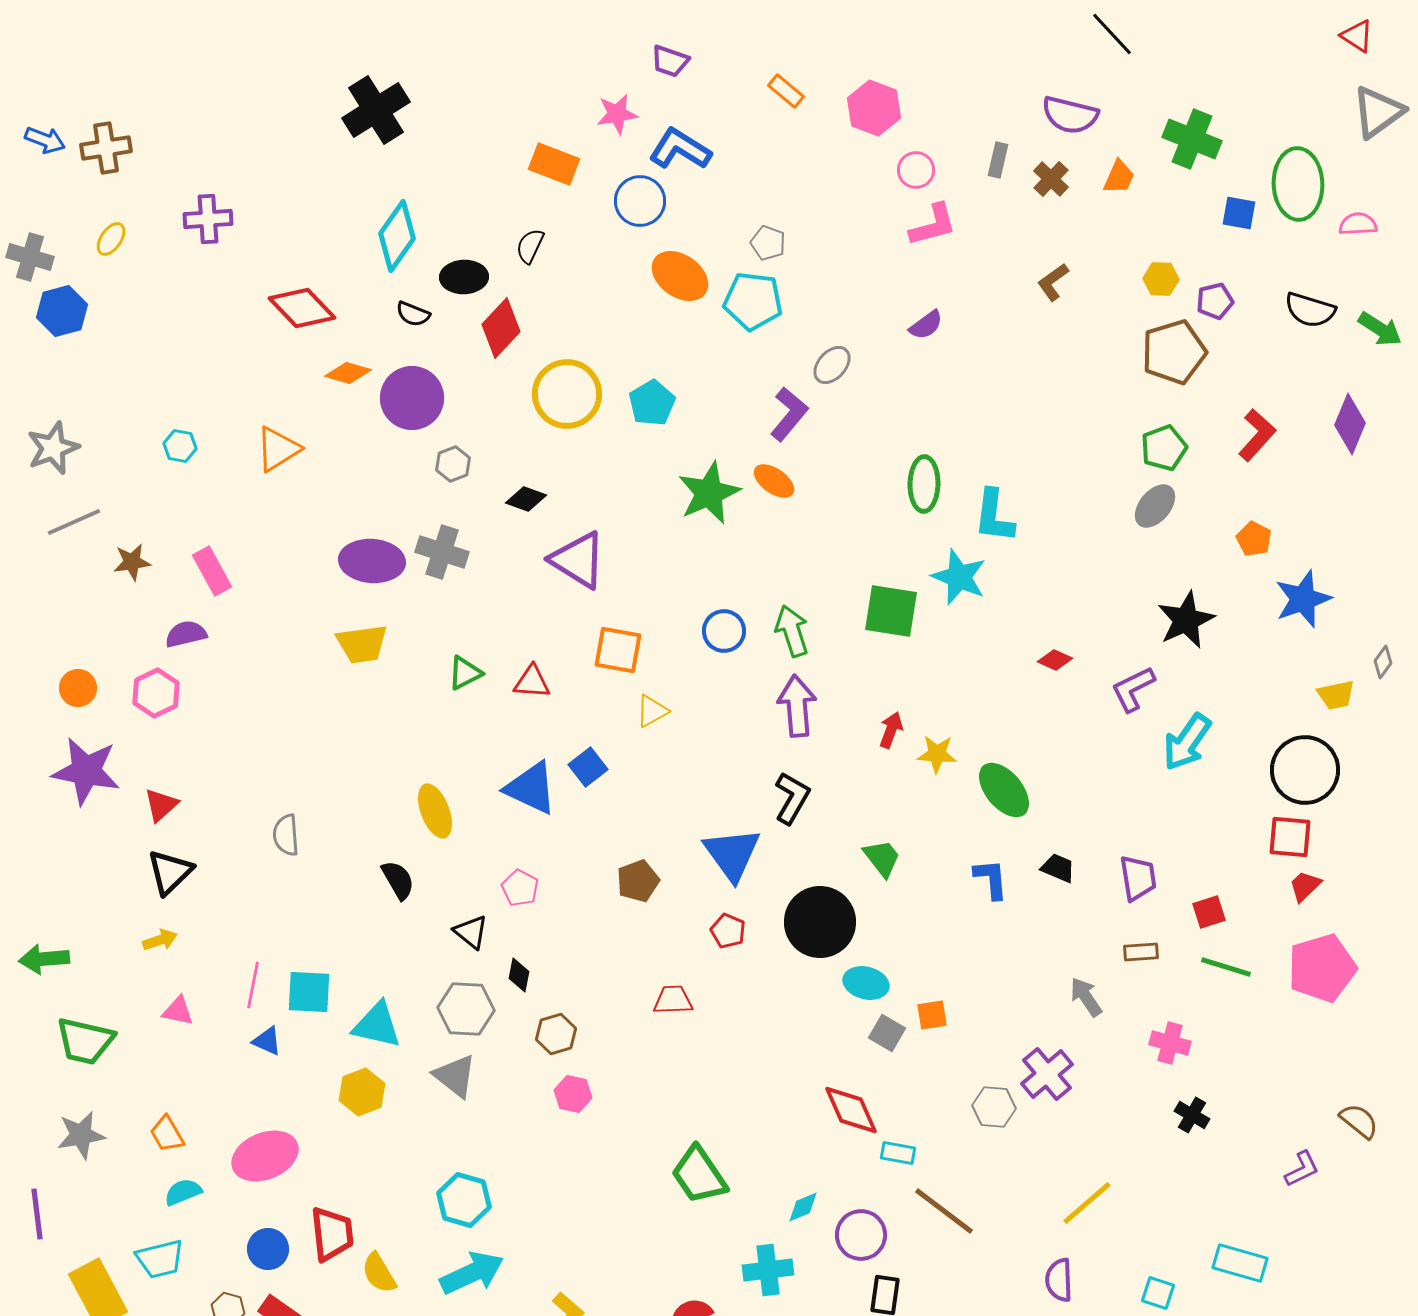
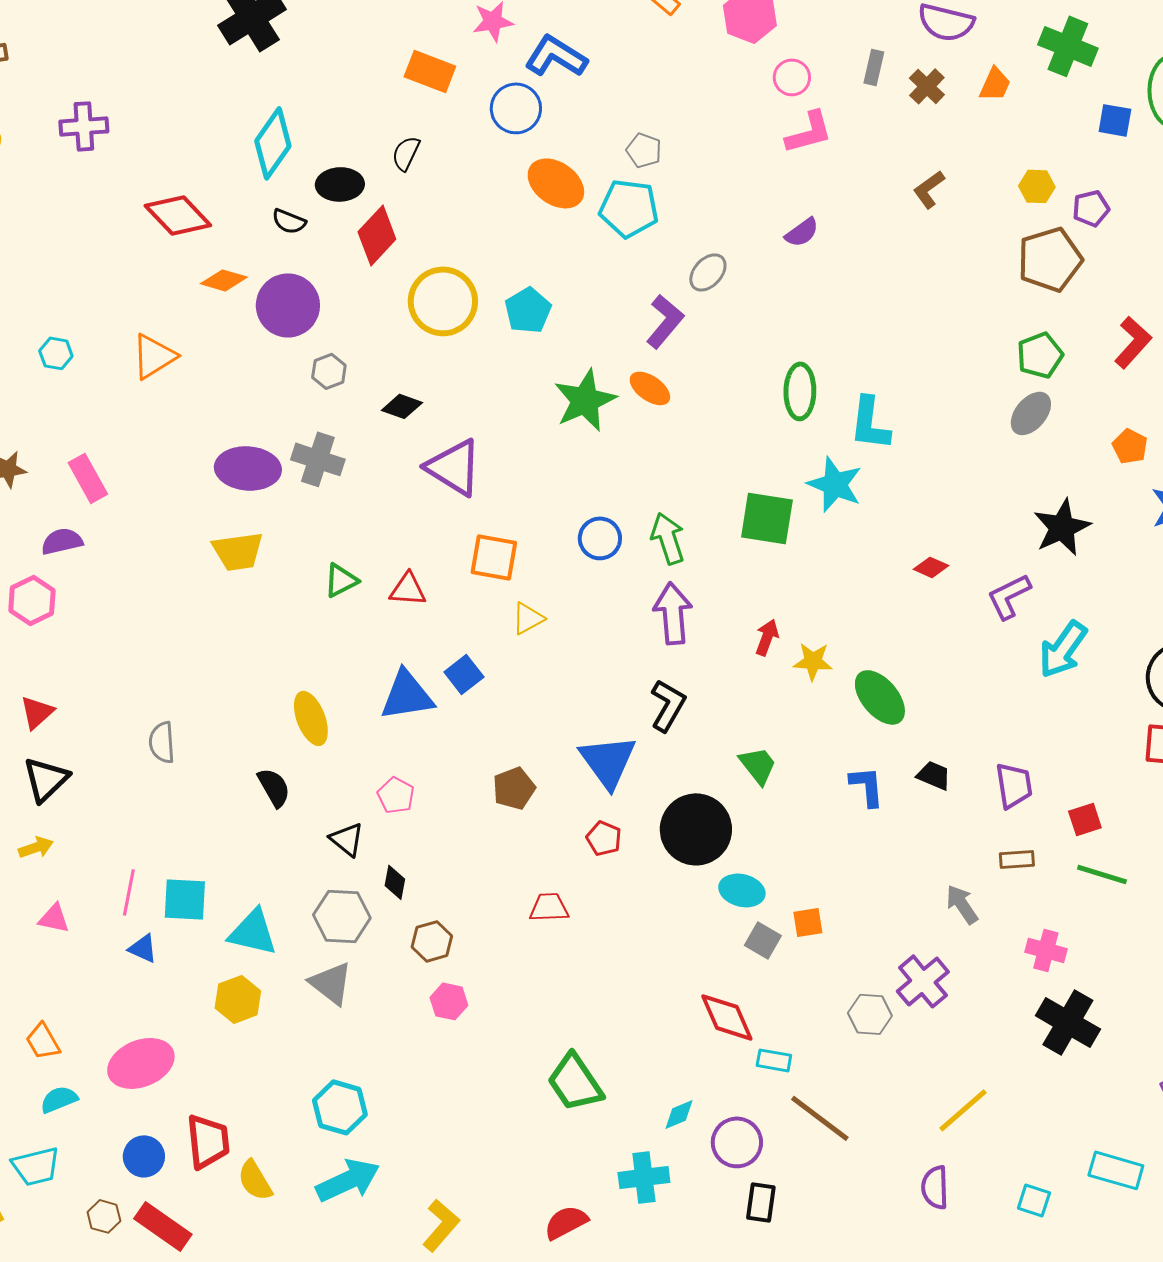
blue triangle: (531, 788) -> (407, 695), turned -34
black cross: (1192, 1115) -> (1068, 1022), size x1.8

